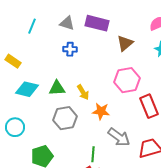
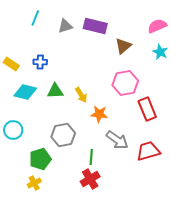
gray triangle: (67, 23) -> (65, 26), turned -35
cyan line: (32, 26) -> (35, 18), moved
blue cross: (70, 49) -> (40, 62), moved
gray hexagon: (65, 118) -> (63, 135), moved

